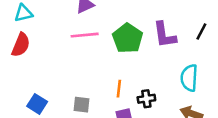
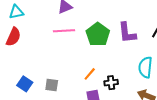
orange line: (119, 89) -> (90, 74), turned 32
gray square: (81, 105) -> (52, 85), moved

